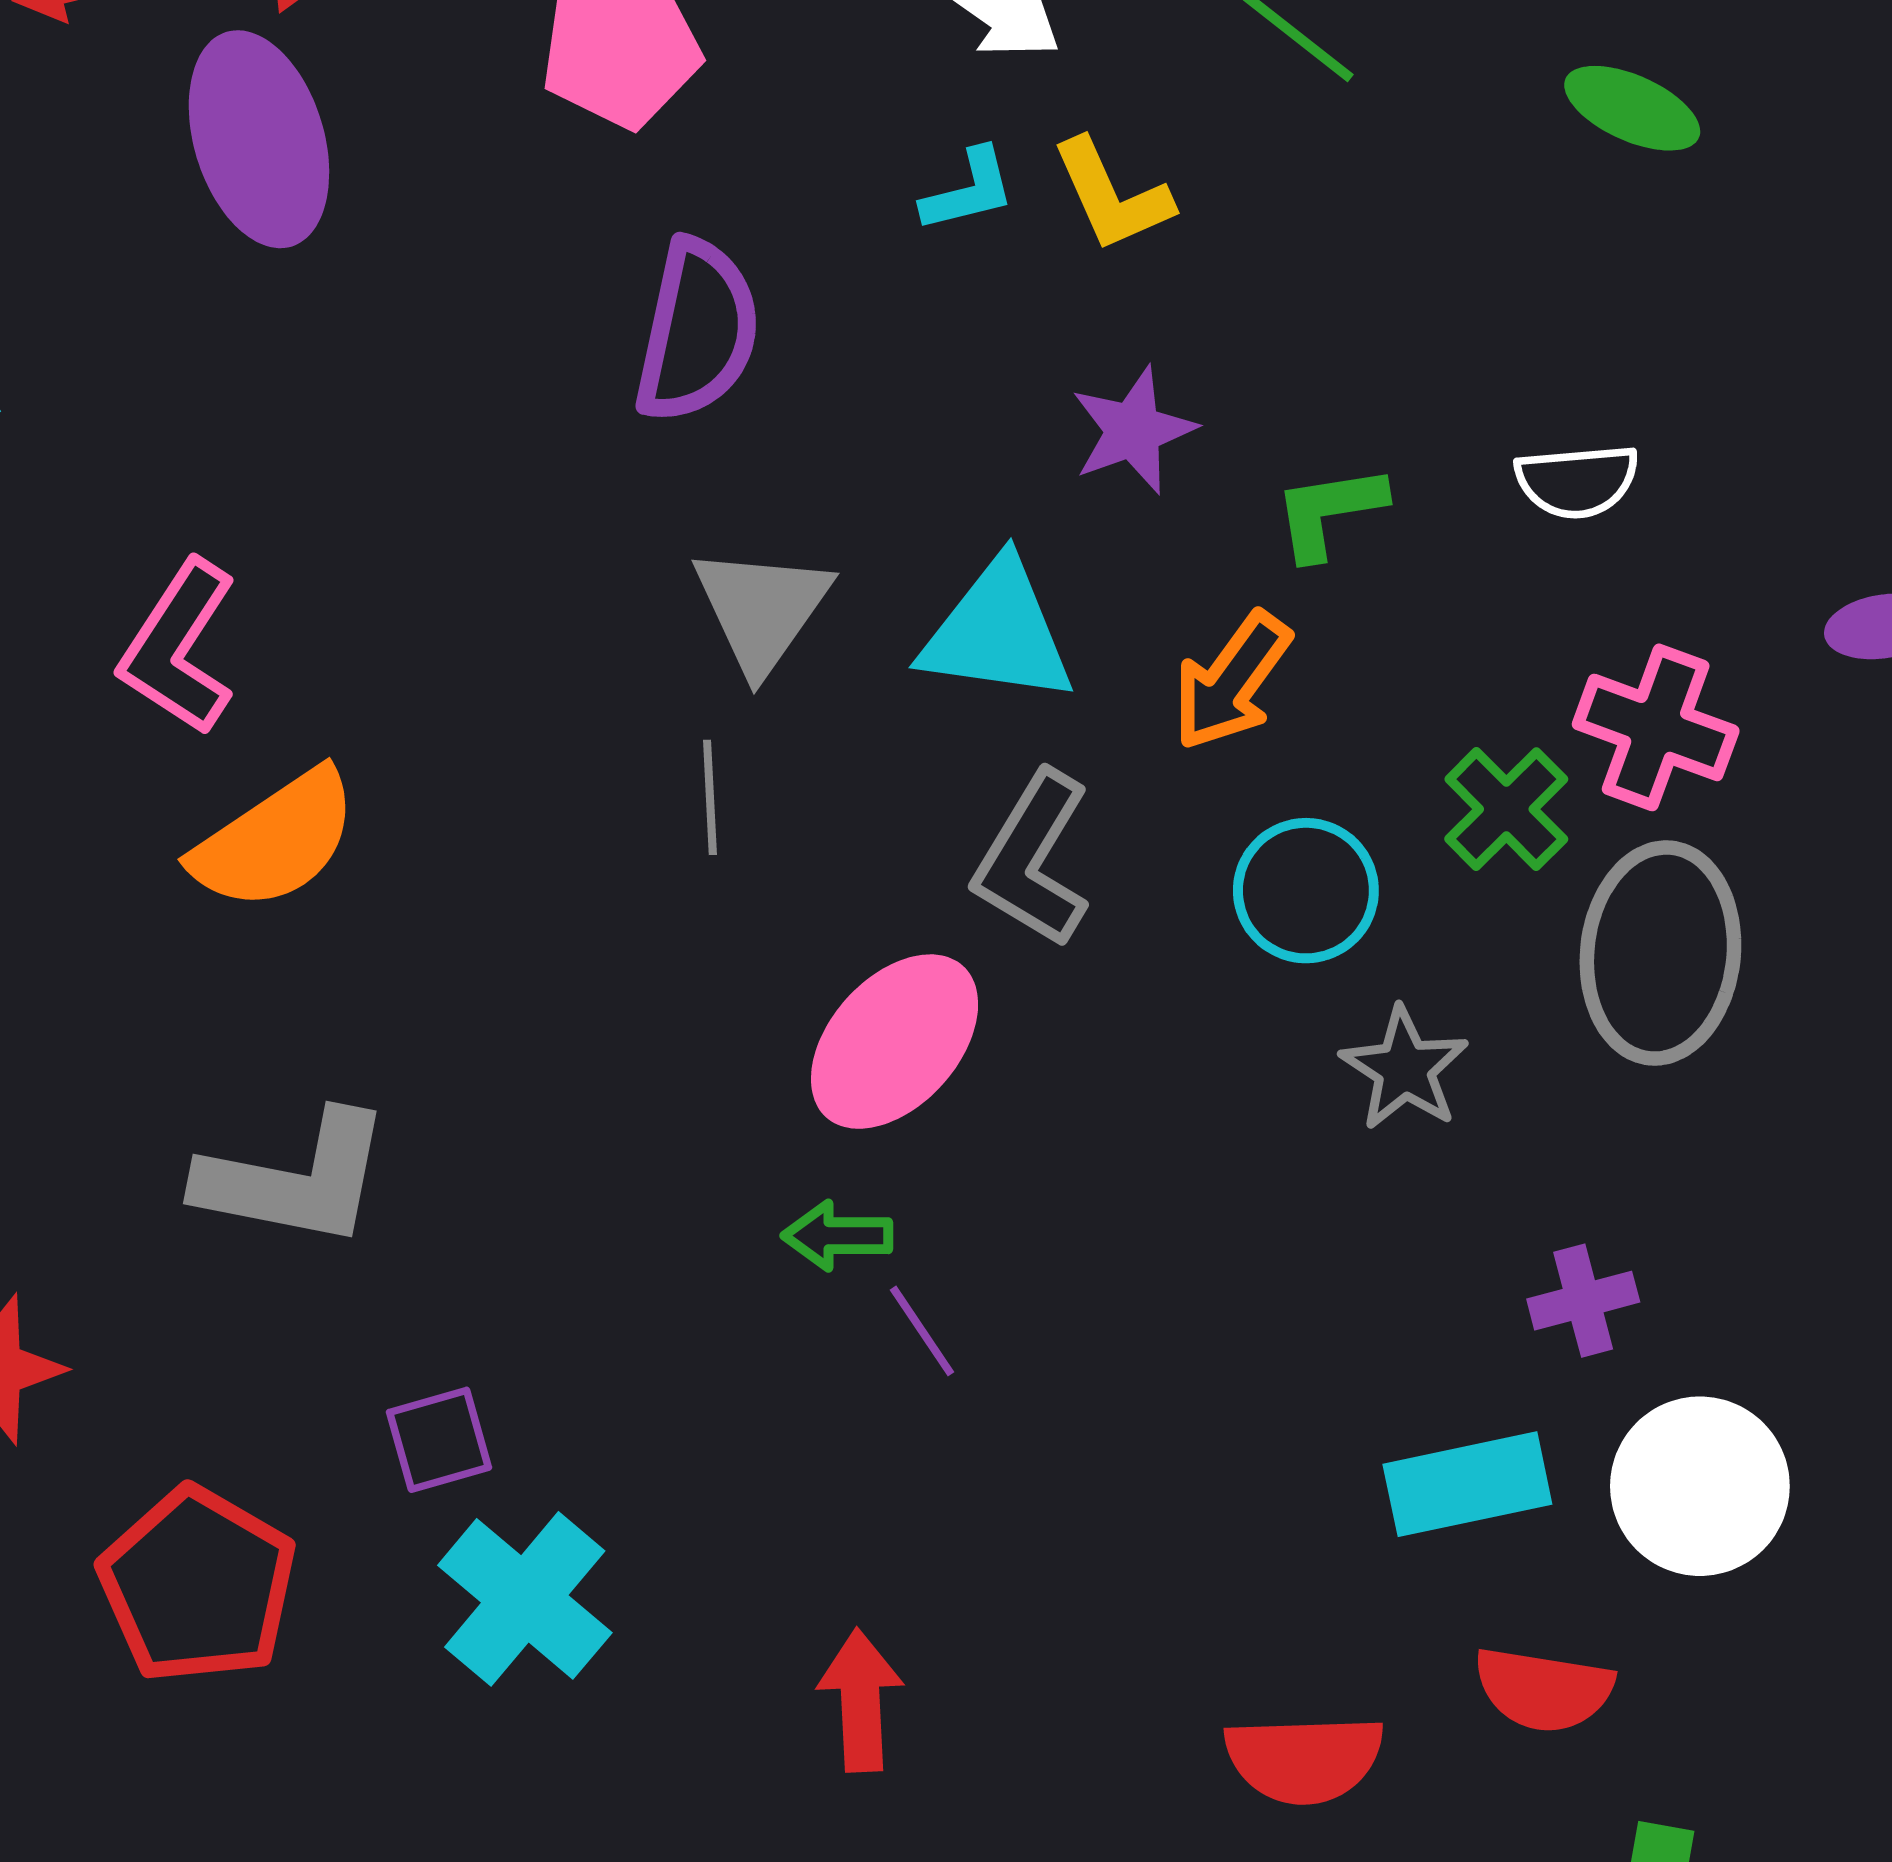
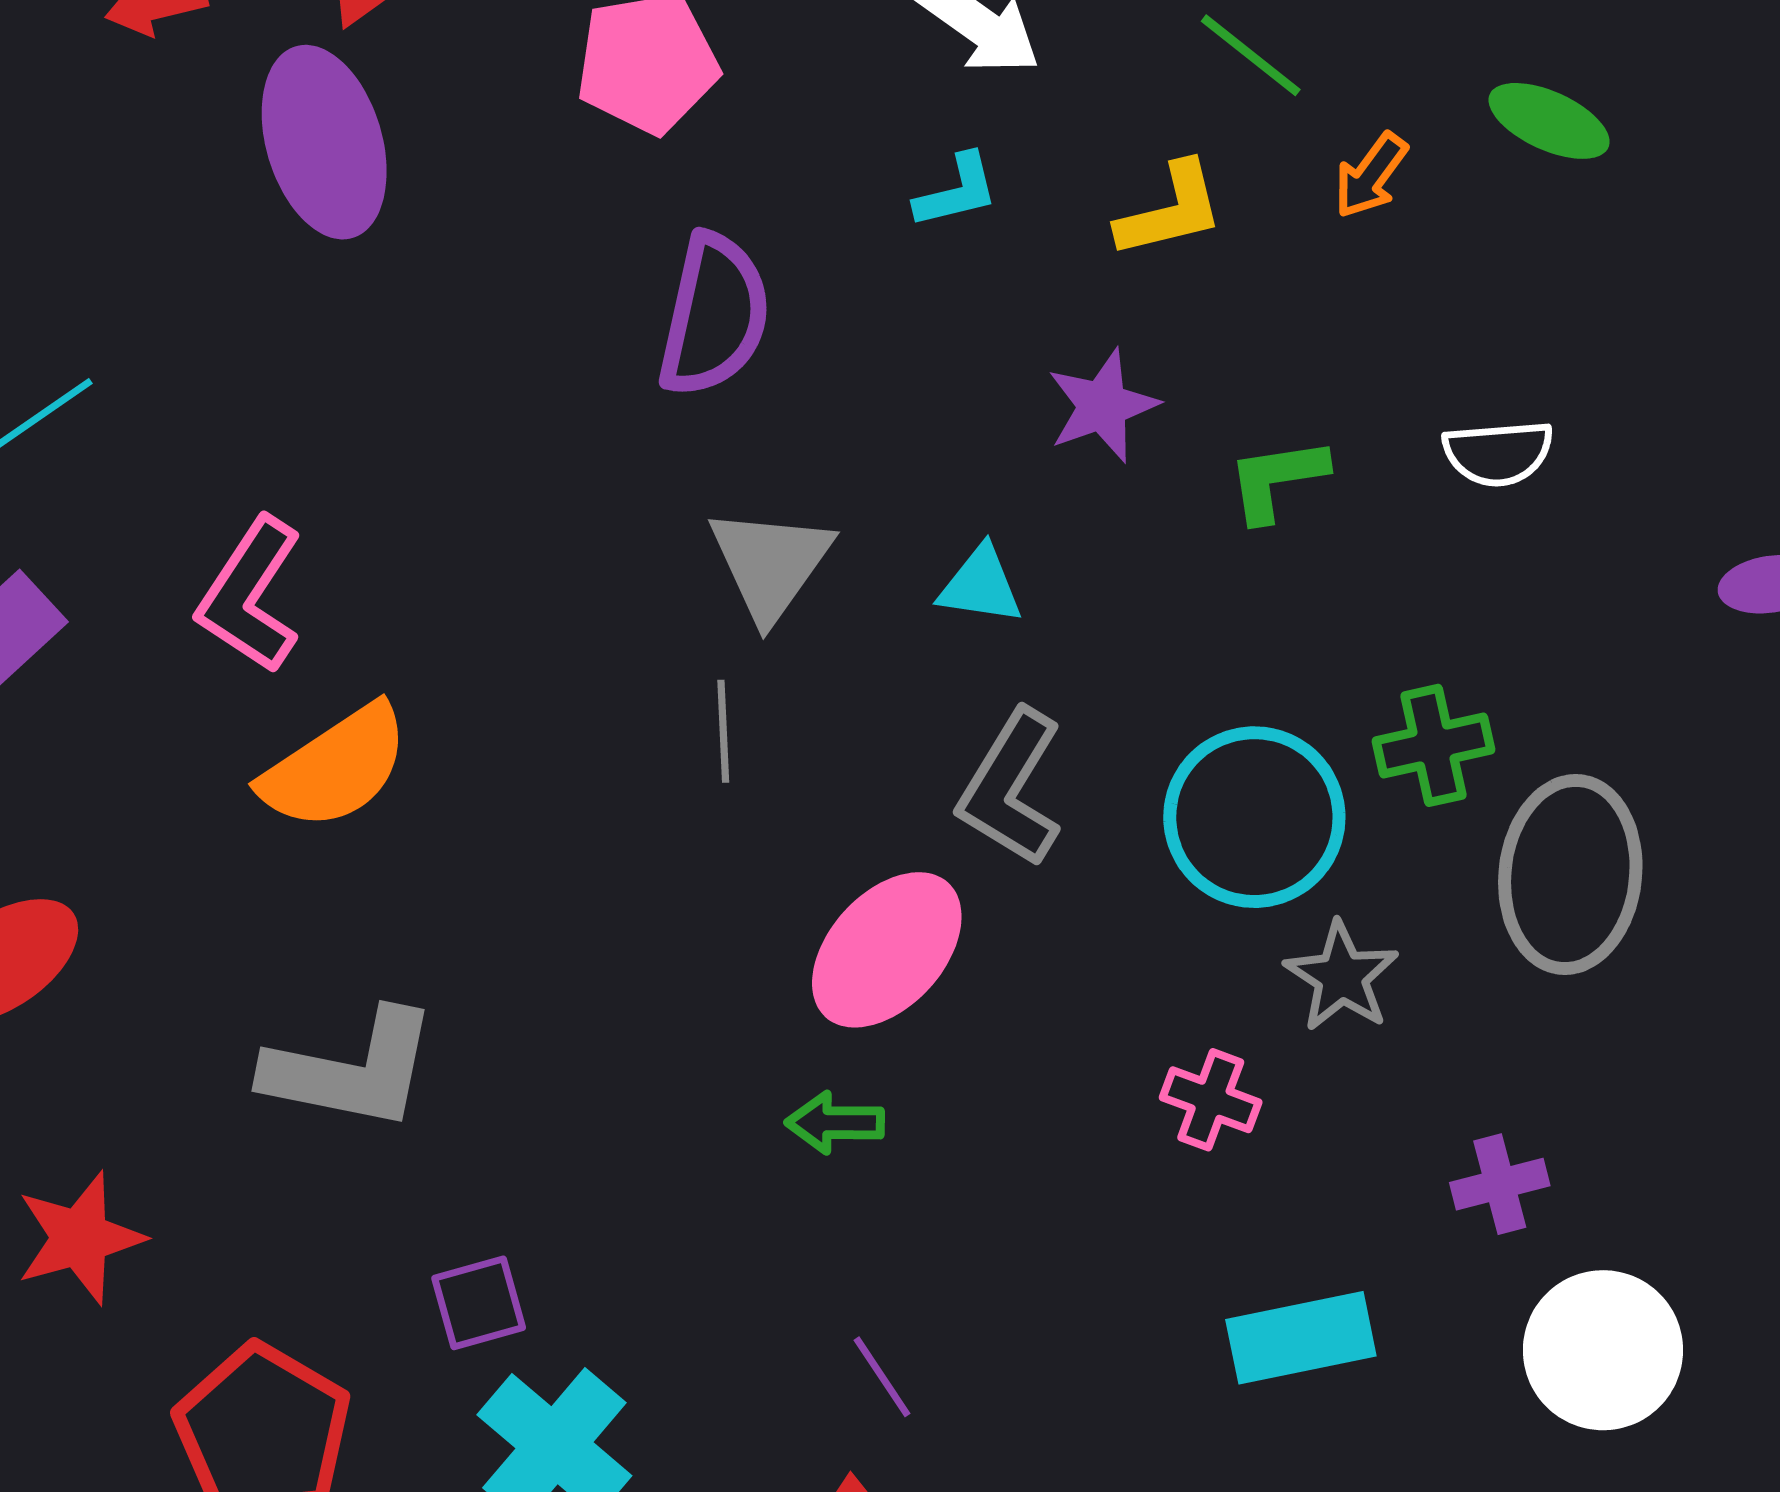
yellow L-shape: (1112, 195) -> (1170, 210), moved, turned -80
cyan triangle: (998, 632) -> (981, 585), size x0.6
orange arrow: (1232, 681) -> (1371, 176), moved, size x0.7
pink cross: (1656, 727) -> (1211, 1100), moved, size x0.7
green cross: (1506, 809) -> (1434, 745), turned 32
cyan circle: (1306, 891) -> (1254, 817), size x1.4
purple line: (922, 1331) -> (882, 1377), moved
cyan rectangle: (1467, 1484) -> (1301, 1338), moved

